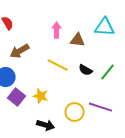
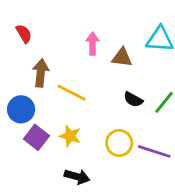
brown arrow: (20, 51) -> (41, 73), turned 126
yellow line: (58, 65) -> (71, 93), moved
yellow circle: (75, 112) -> (119, 143), moved

